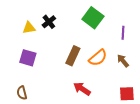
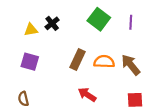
purple line: (123, 33) -> (131, 22), moved
orange semicircle: (98, 58) -> (104, 62), turned -138
brown arrow: (123, 61) -> (131, 65), size x1.5

